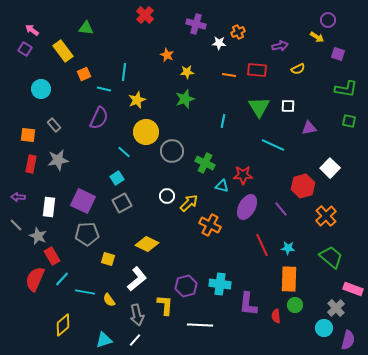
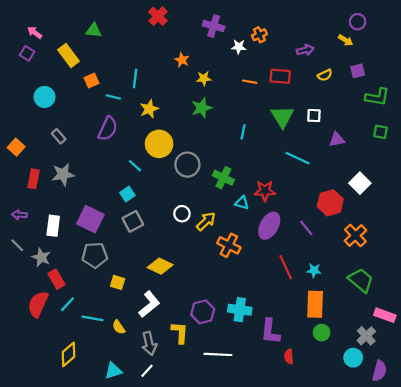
purple square: (338, 54) -> (358, 71), moved, turned -32
orange square: (28, 135) -> (16, 147), moved, turned 35
red semicircle: (276, 316) -> (289, 357), moved

